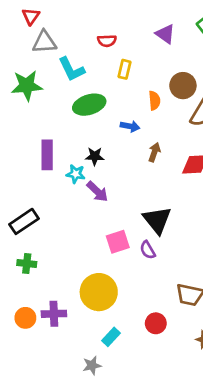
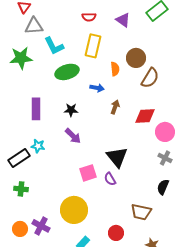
red semicircle: (107, 41) -> (89, 17), moved
yellow rectangle: (125, 69) -> (93, 46), size x1.6
cyan star: (76, 174) -> (38, 146), moved
purple cross: (54, 314) -> (41, 226), turned 30

